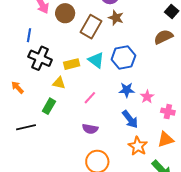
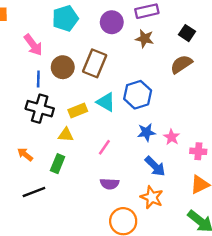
brown circle: (65, 13) -> (63, 67), moved
brown star: (116, 18) -> (145, 39), moved
blue line: (29, 35) -> (38, 79), moved
orange arrow: (17, 87) -> (25, 154), moved
orange star: (138, 146) -> (152, 197), moved

